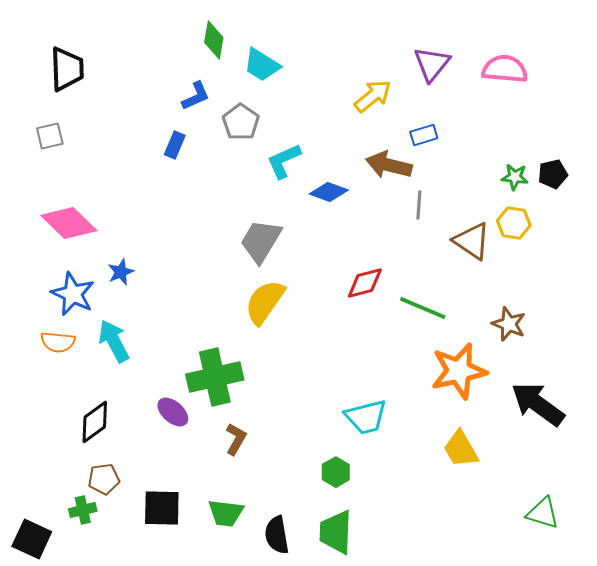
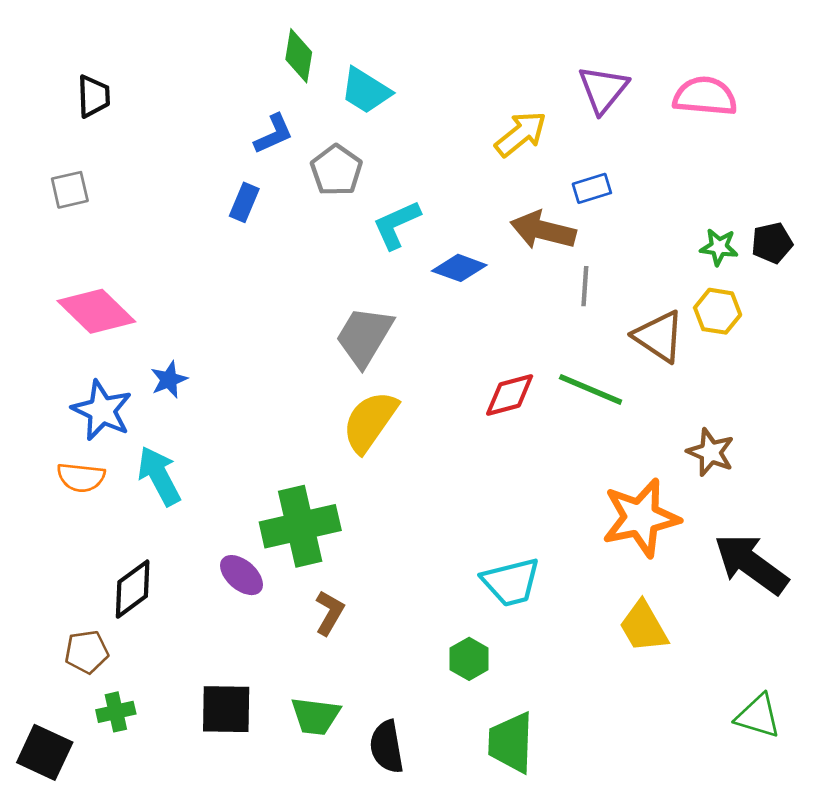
black trapezoid: (67, 69) -> (94, 96), size x0.7
green line: (423, 308) -> (591, 389), moved
brown pentagon: (104, 479) -> (87, 652), moved
green trapezoid: (336, 532) -> (511, 743), moved

